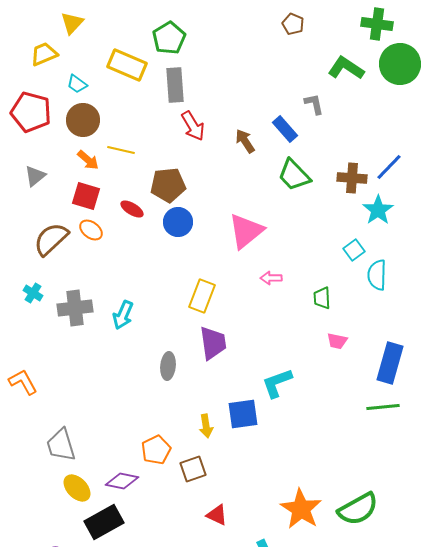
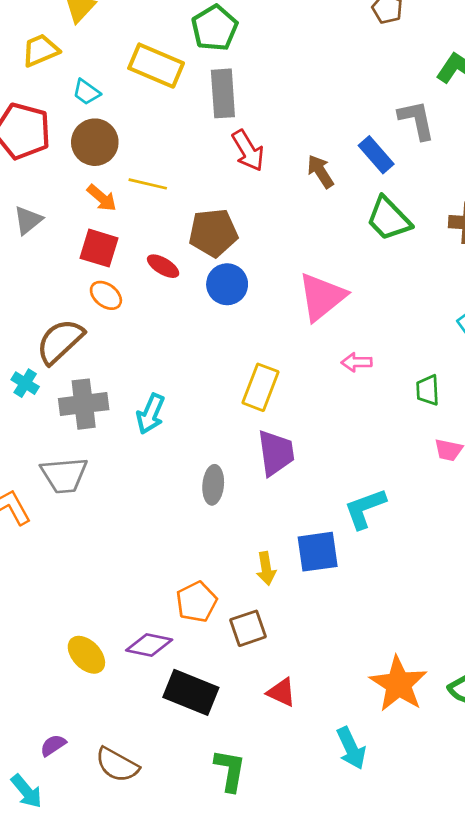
gray L-shape: (314, 104) -> (417, 120), size x1.4
brown semicircle: (51, 239) -> (60, 341), moved
gray trapezoid: (61, 445) -> (64, 475), moved, turned -78
black rectangle: (104, 522) -> (191, 692), moved, turned 51

